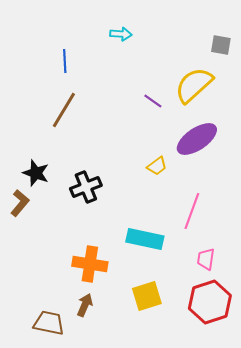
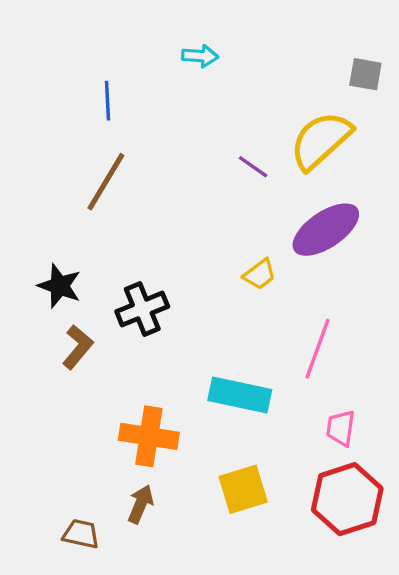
brown L-shape: (20, 203) -> (78, 347), moved
brown trapezoid: (49, 323) -> (81, 534), size x0.7

